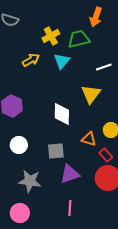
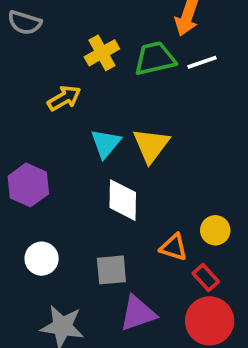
cyan triangle: (62, 61) -> (106, 143), moved
white line: (104, 67) -> (202, 62), moved
yellow triangle: (91, 94) -> (151, 145), moved

